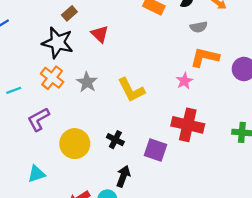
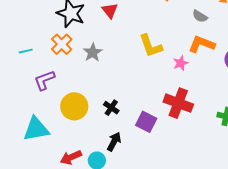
gray semicircle: (199, 27) -> (200, 16), turned 35
yellow L-shape: (131, 90) -> (151, 46), moved
cyan triangle: (36, 174) -> (36, 129), size x1.6

